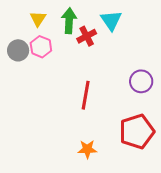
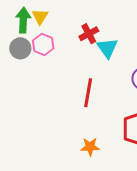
cyan triangle: (111, 20) -> (107, 48), moved
green arrow: (69, 21) -> (23, 20), moved

